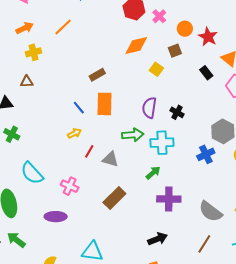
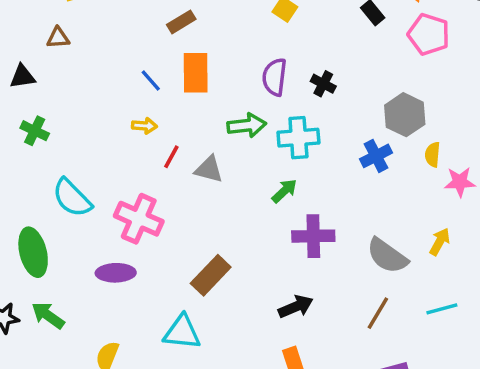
yellow arrow: (74, 133) -> (144, 126), turned 32
pink cross: (70, 186) -> (139, 219), size x1.5
brown rectangle: (114, 198) -> (211, 275), moved

